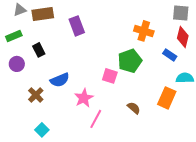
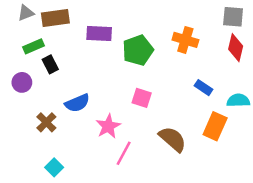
purple rectangle: (77, 26) -> (99, 33), turned -66
green rectangle: (14, 36) -> (33, 46), moved
blue rectangle: (170, 55) -> (203, 88), moved
green pentagon: (130, 61) -> (138, 50), moved
brown semicircle: (134, 108) -> (173, 139), size x1.6

